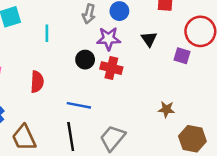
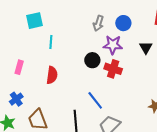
cyan line: (47, 33) -> (51, 42), moved
blue line: (79, 105) -> (95, 100), moved, turned 36

